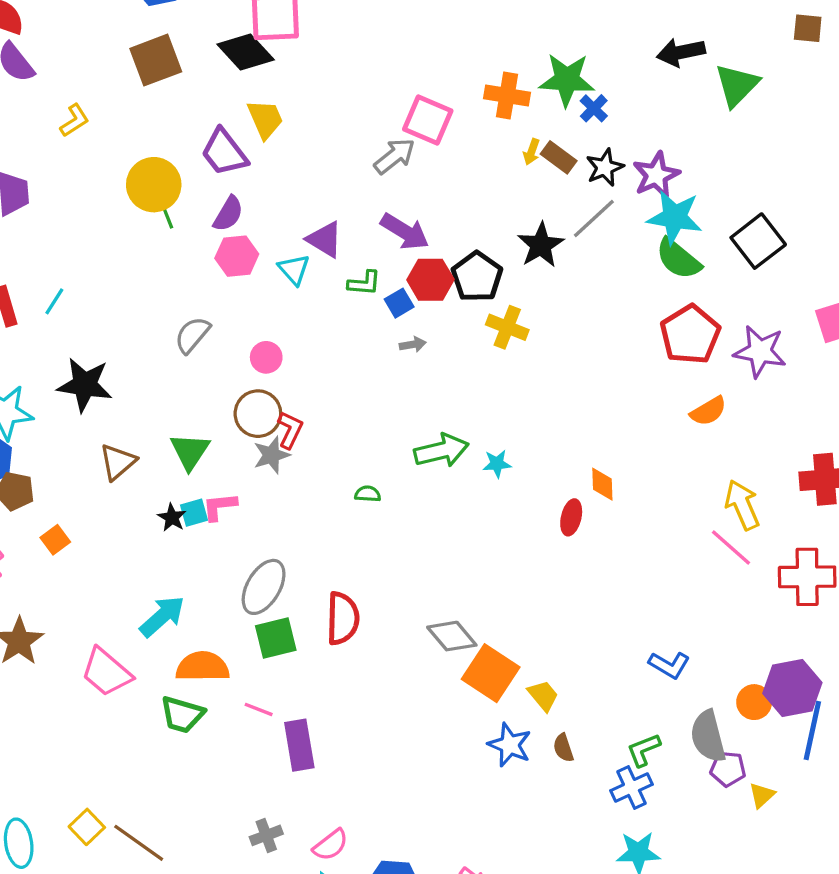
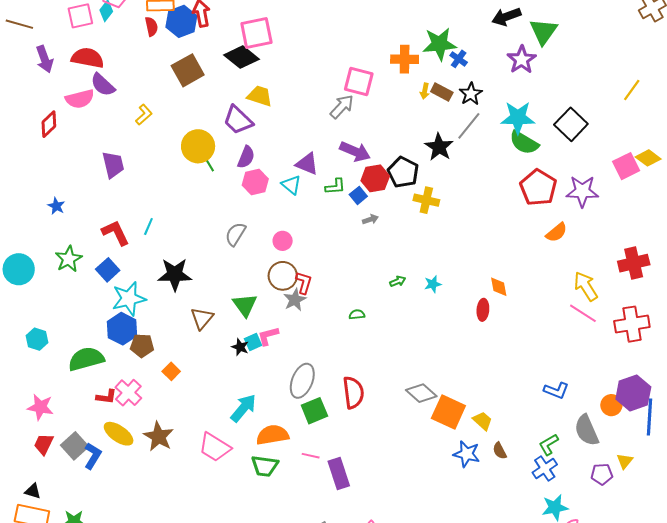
yellow trapezoid: (265, 119) -> (260, 96), turned -40
purple star: (656, 175) -> (522, 60), moved
green arrow: (441, 451) -> (398, 281), size x0.5
purple pentagon: (728, 769) -> (602, 474), moved

